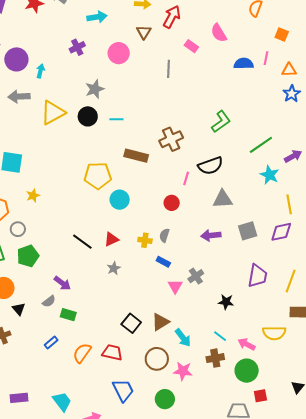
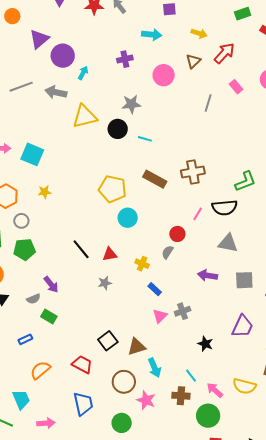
green L-shape: (221, 122) -> (245, 181), moved
gray semicircle: (164, 235) -> (167, 252), moved
orange semicircle: (82, 353) -> (40, 370), moved

